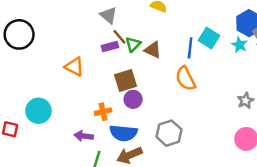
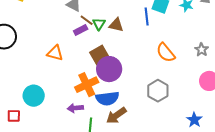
orange semicircle: (186, 79) -> (166, 53), moved
purple circle: (133, 99) -> (109, 69), size x1.6
orange cross: (103, 112) -> (87, 85), size x1.6
gray hexagon: (169, 133) -> (158, 91), moved

